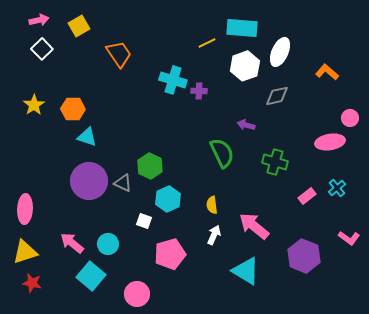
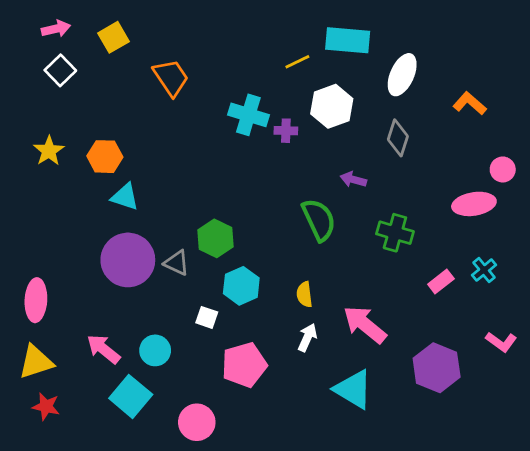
white hexagon: (245, 66) -> (332, 106), moved
gray diamond: (277, 96) -> (398, 138), turned -60

